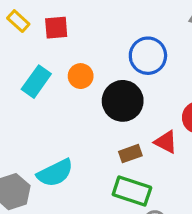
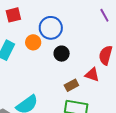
blue circle: (148, 56) -> (51, 28), moved
black circle: (123, 101) -> (62, 54), size x0.6

